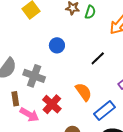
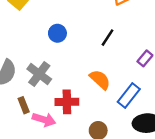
gray cross: (34, 76) -> (39, 74), turned 30
red cross: (52, 104) -> (67, 102), turned -30

